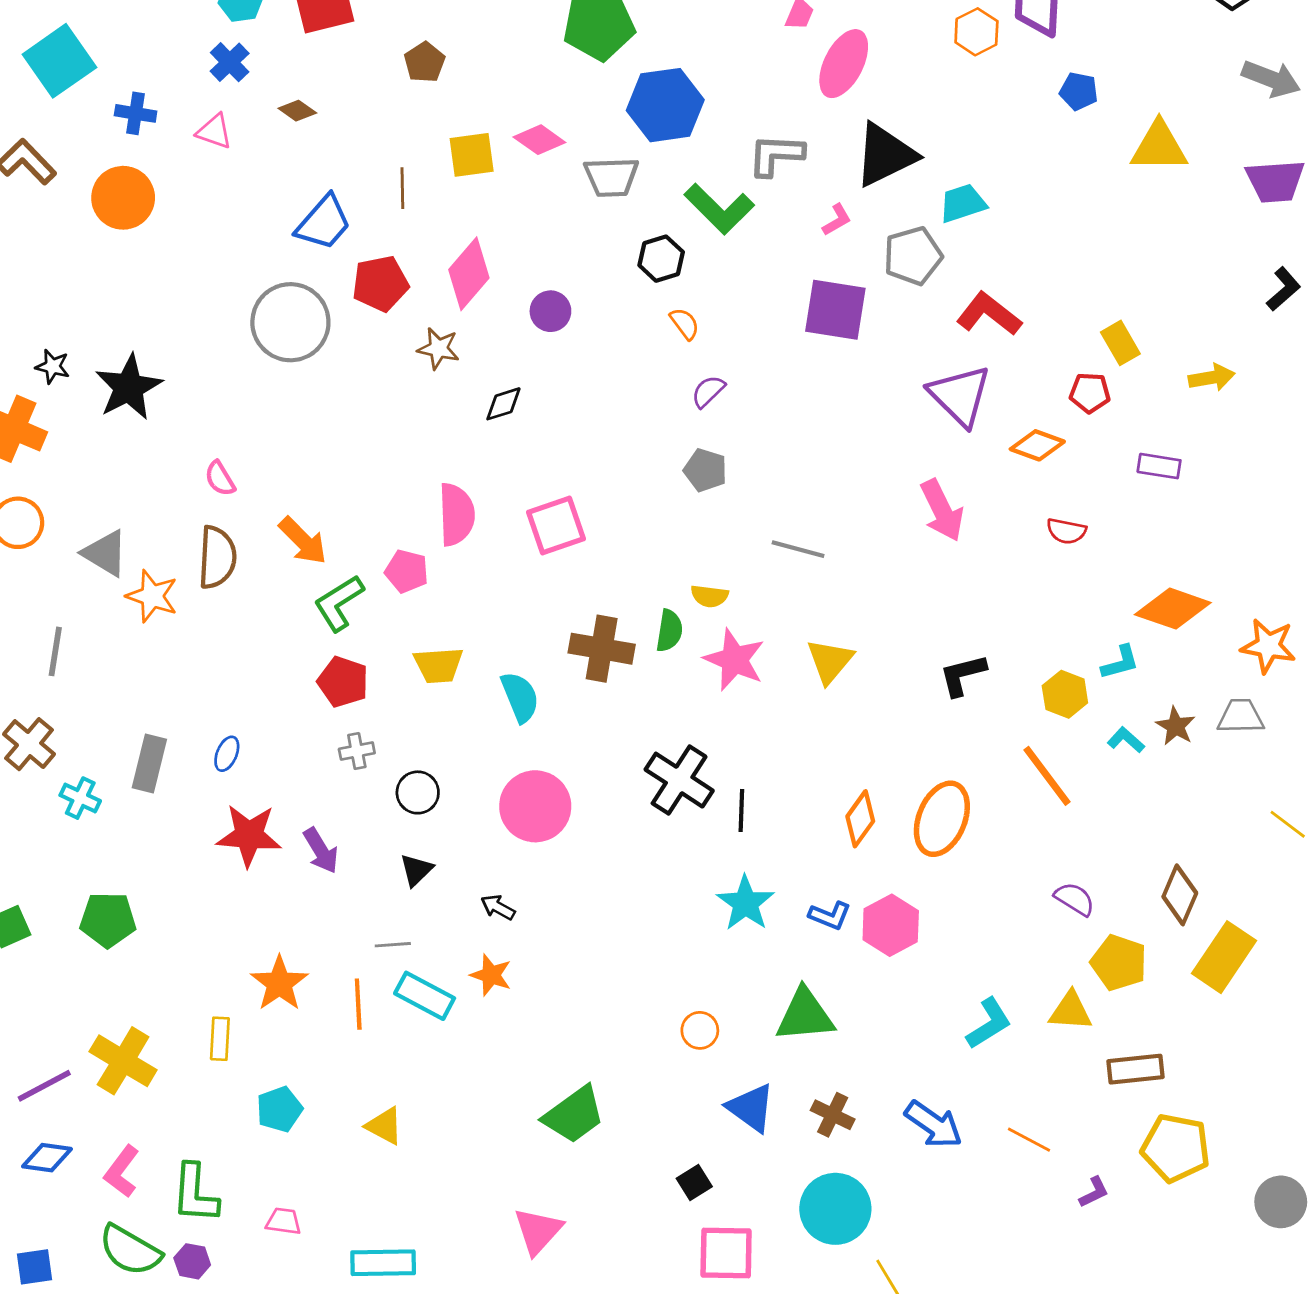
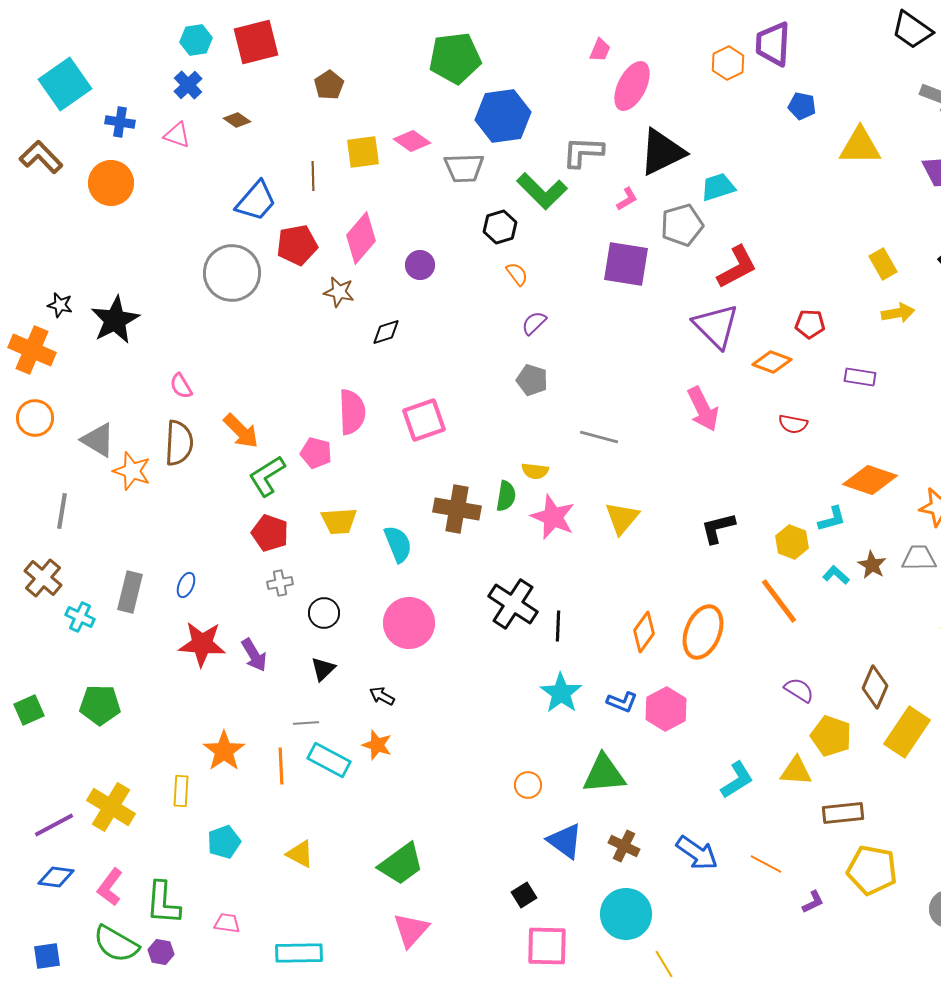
red L-shape: (989, 314) -> (737, 267), turned 114
yellow rectangle: (1120, 343) -> (883, 264), moved
green trapezoid: (574, 1115) -> (401, 864), moved

